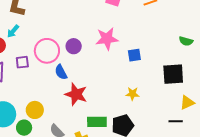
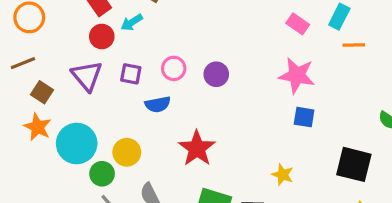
pink star: (107, 39) -> (297, 75), moved
pink circle: (47, 51) -> (174, 68), size x0.6
blue semicircle: (61, 72) -> (158, 104), moved, turned -91

